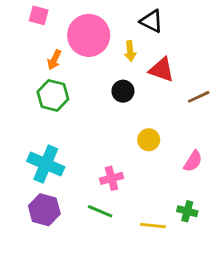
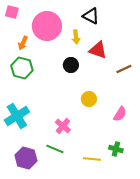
cyan cross: (46, 164) -> (17, 116), turned 35
pink cross: (112, 178) -> (63, 126), turned -35
purple hexagon: (44, 210) -> (26, 158), moved

